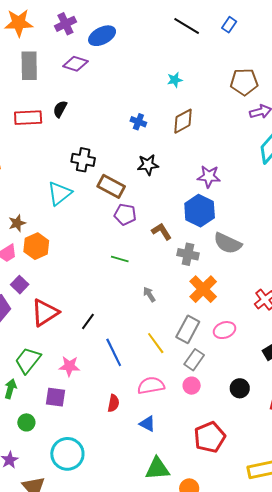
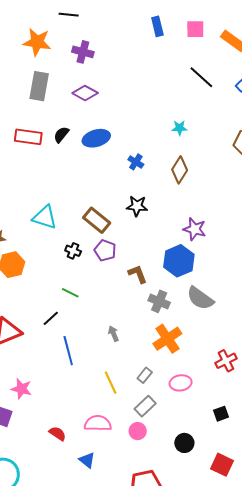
purple cross: (65, 24) -> (83, 52), turned 30
blue ellipse: (102, 36) -> (96, 138), moved
brown diamond: (183, 121) -> (180, 170), turned -40
black cross: (83, 160) -> (73, 251), moved, size x0.7
cyan triangle: (60, 193) -> (45, 217), turned 44
green line: (120, 259) -> (70, 293), moved
black line: (88, 321) -> (51, 318), moved
gray rectangle: (188, 329) -> (145, 375), size x0.6
blue line: (114, 352) -> (68, 351), moved
red semicircle: (113, 403) -> (58, 434), turned -78

